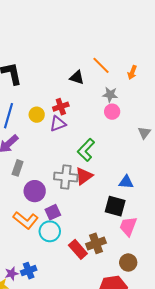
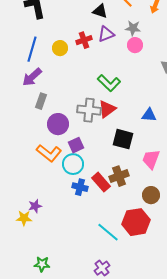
purple triangle: (58, 124) -> (106, 34), moved
green L-shape: (86, 150) -> (109, 83), turned -90
black square: (115, 206) -> (123, 139), moved
blue cross: (29, 271) -> (80, 187), moved, turned 35

